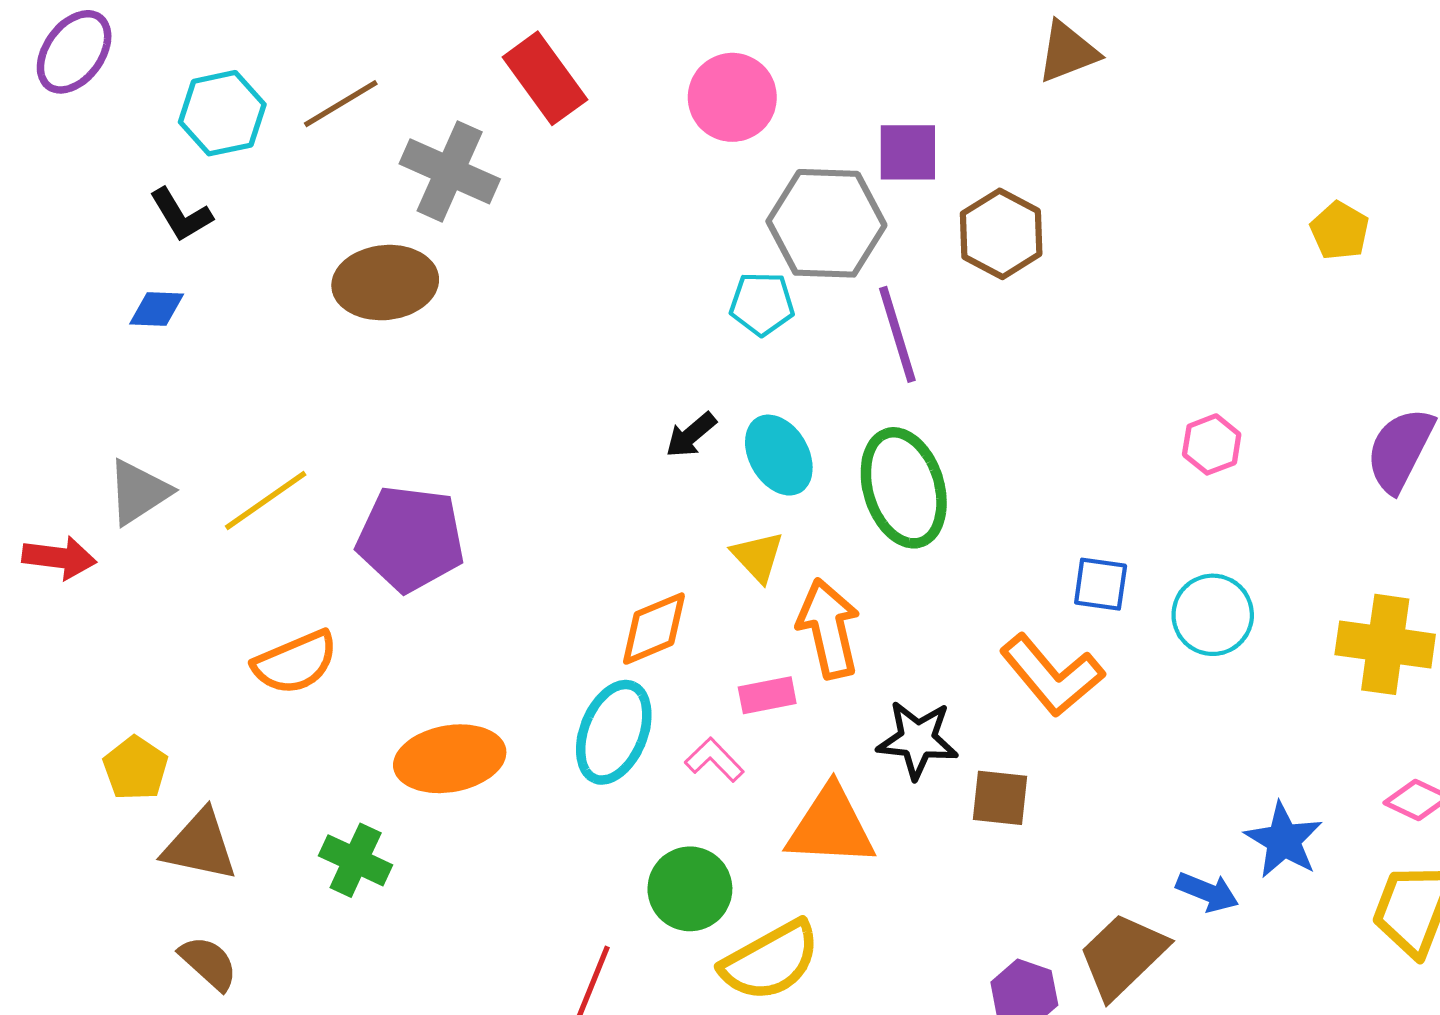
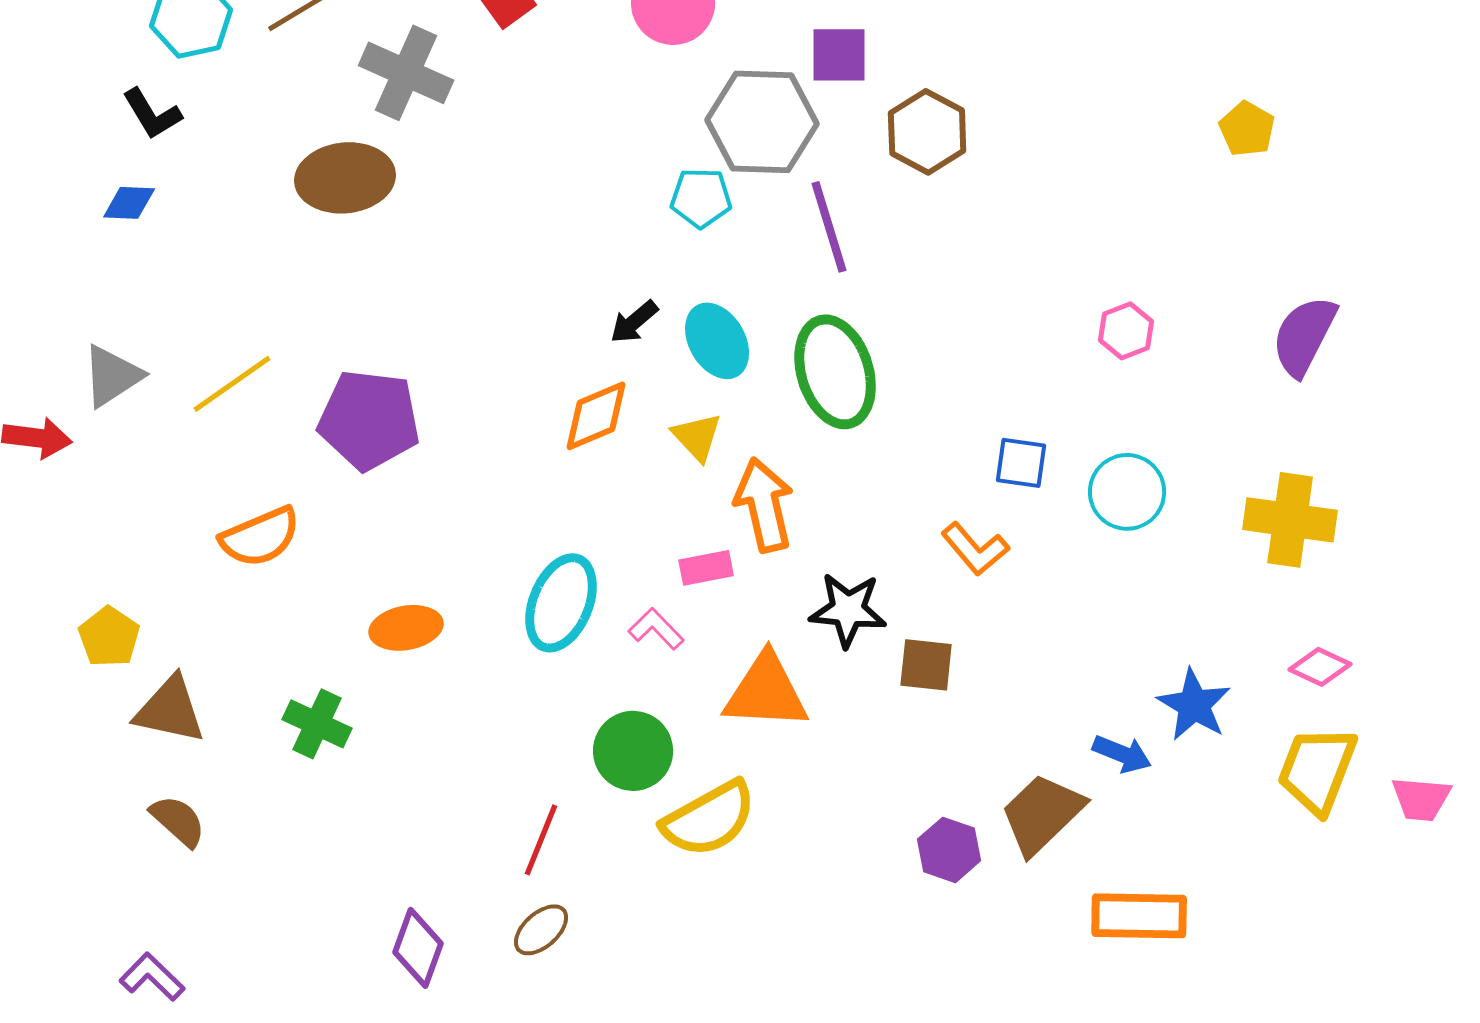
orange diamond: (654, 629) -> (596, 416), moved
orange L-shape: (1052, 675) -> (975, 549), size x0.7
orange ellipse: (450, 759) -> (406, 628), size x0.7

